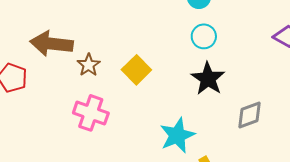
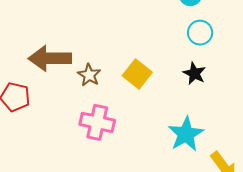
black star: (208, 79) -> (194, 73), moved, size x0.7

